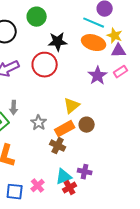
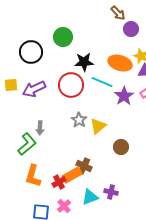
cyan line: (94, 23) -> (102, 82), moved
gray star: (39, 123) -> (79, 120), moved
brown circle: (87, 125) -> (121, 147), moved
orange rectangle: (65, 129) -> (72, 175), moved
red cross: (70, 188) -> (59, 182), moved

